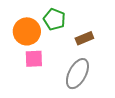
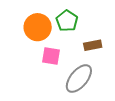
pink square: (34, 59) -> (51, 56), moved

